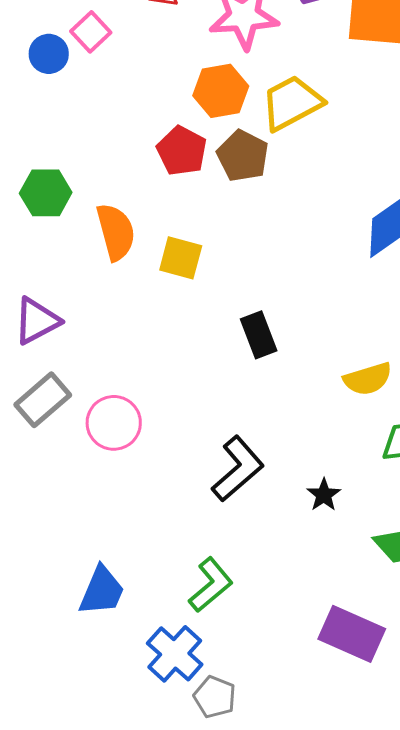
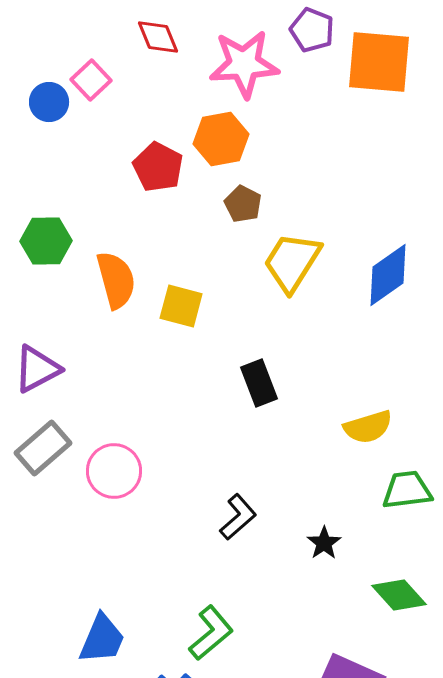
yellow trapezoid: (292, 103) -> (292, 262), moved, turned -30
red pentagon: (182, 151) -> (158, 167), moved
brown pentagon: (243, 156) -> (243, 204), size x0.7
black L-shape: (238, 469) -> (238, 517), size x0.7

